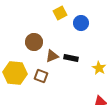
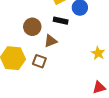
black rectangle: (71, 58) -> (61, 21), moved

